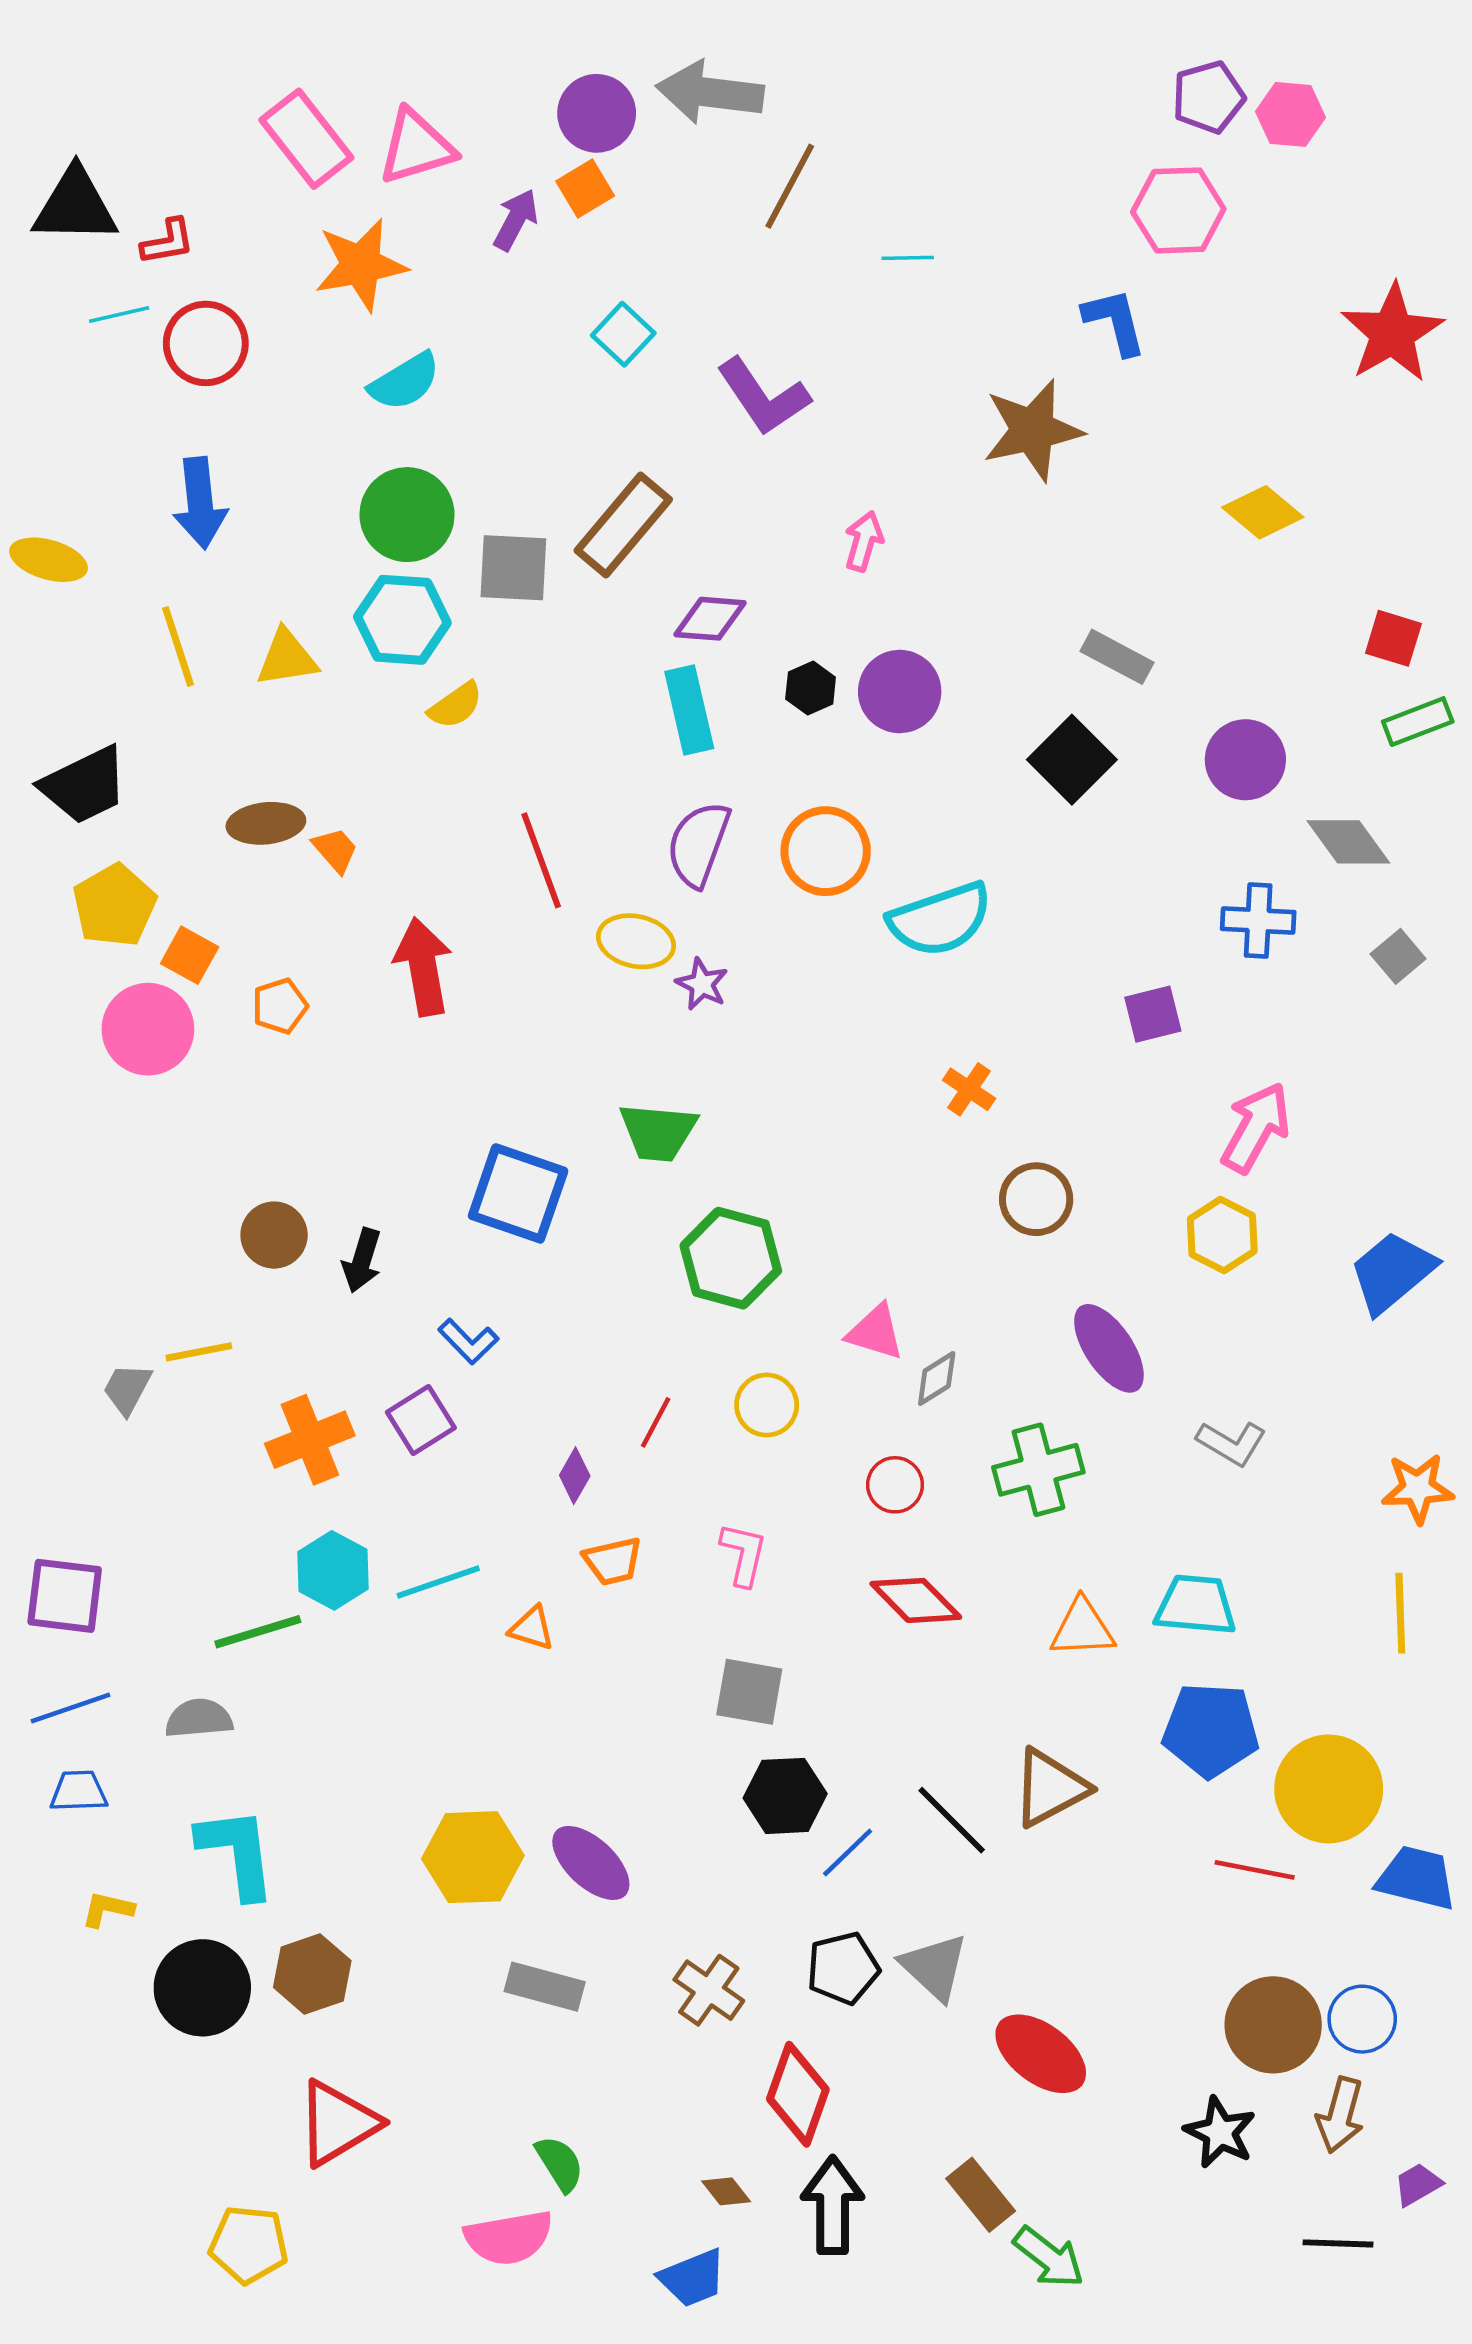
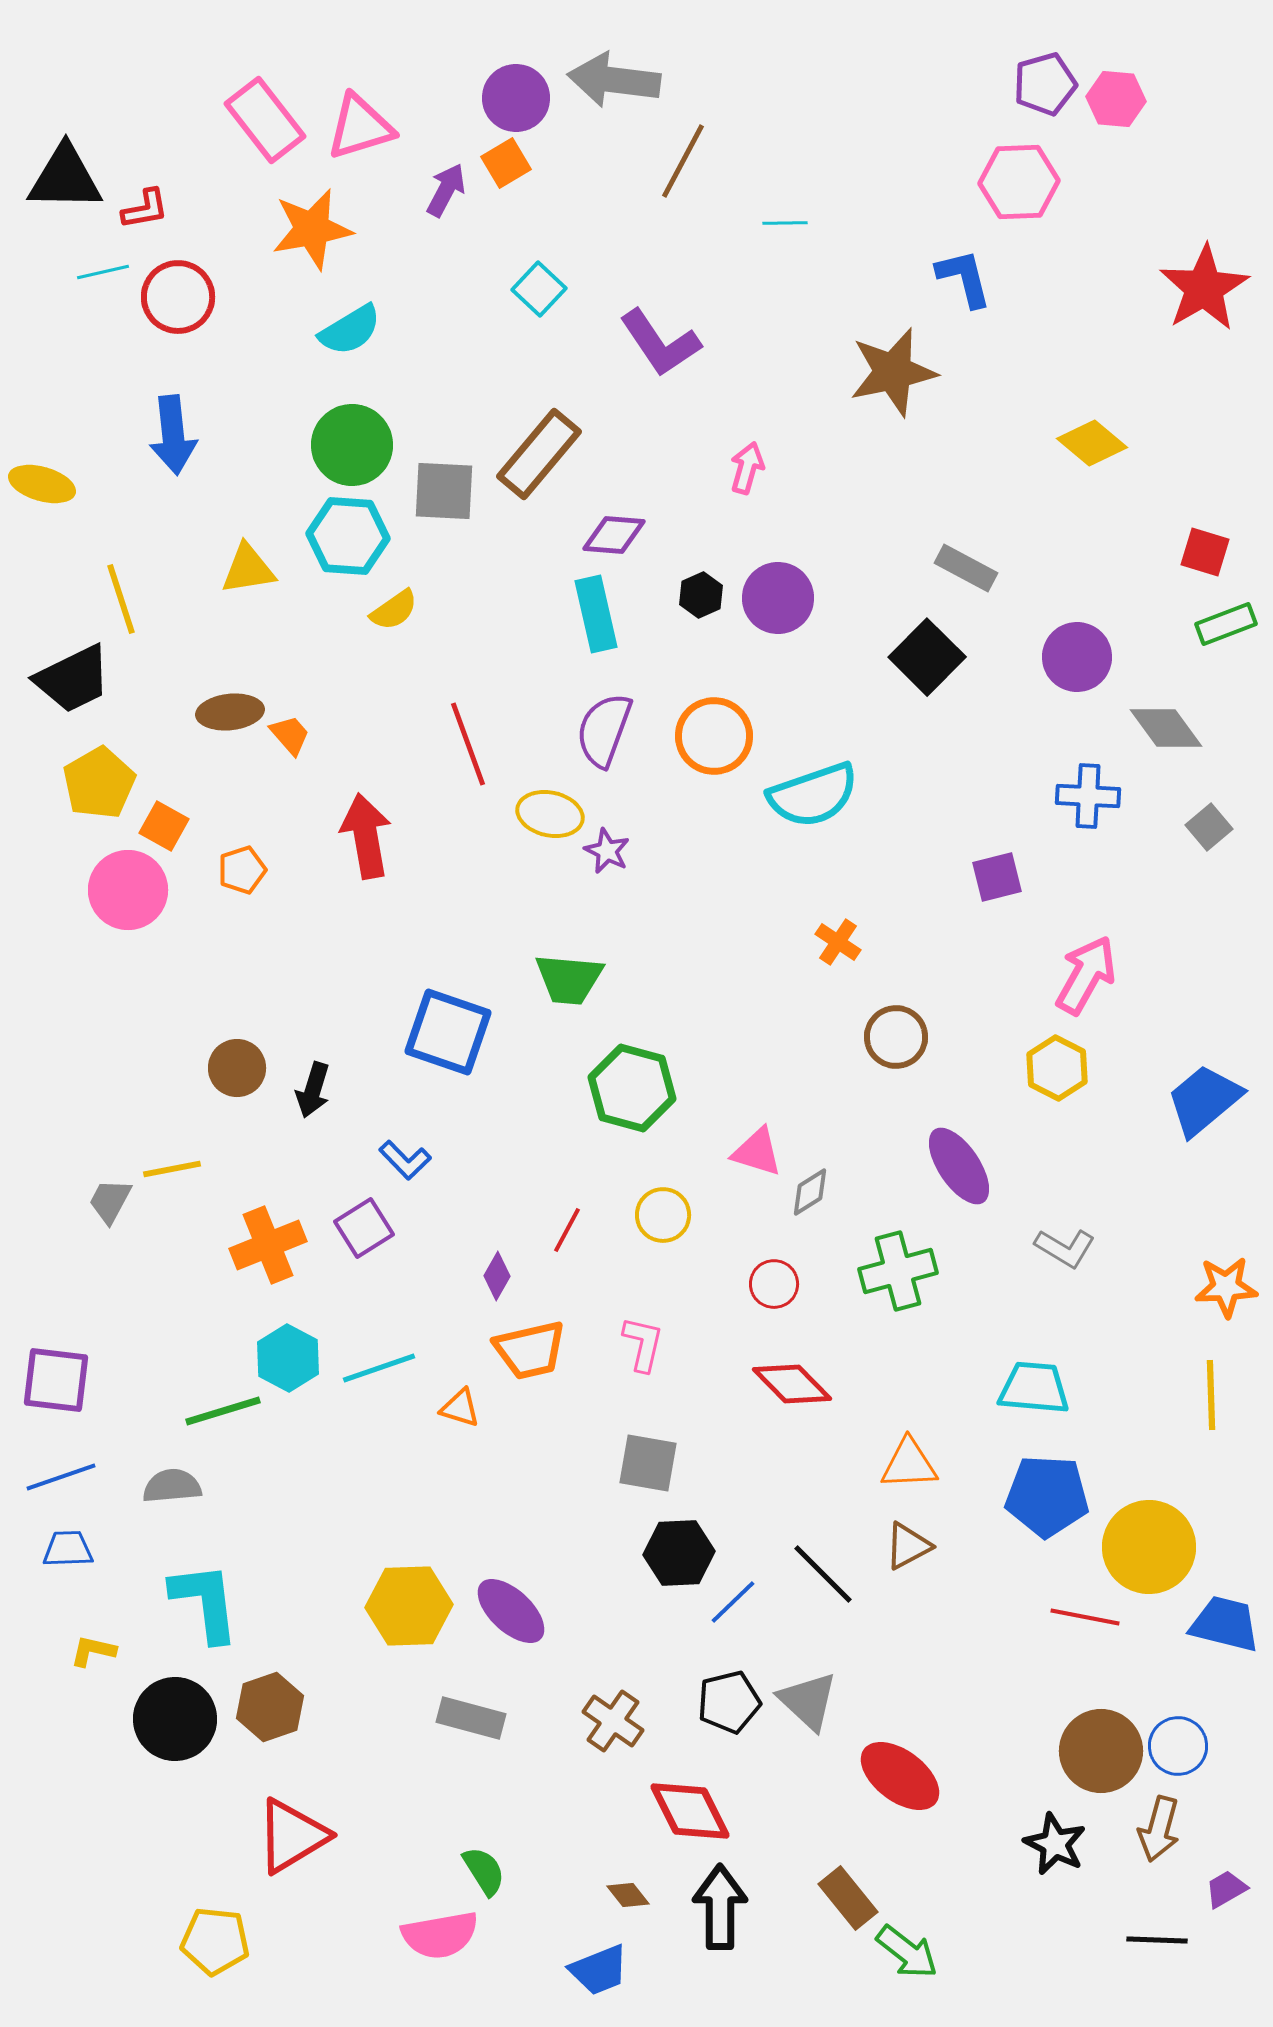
yellow line: (178, 646) -> (121, 599), moved
orange trapezoid: (613, 1561) -> (530, 1350), size x1.4
orange triangle: (1082, 1628) -> (909, 1464), moved
brown triangle: (1050, 1788) -> (908, 1546), size x0.7
red diamond: (798, 2094) -> (690, 1811), turned -46

